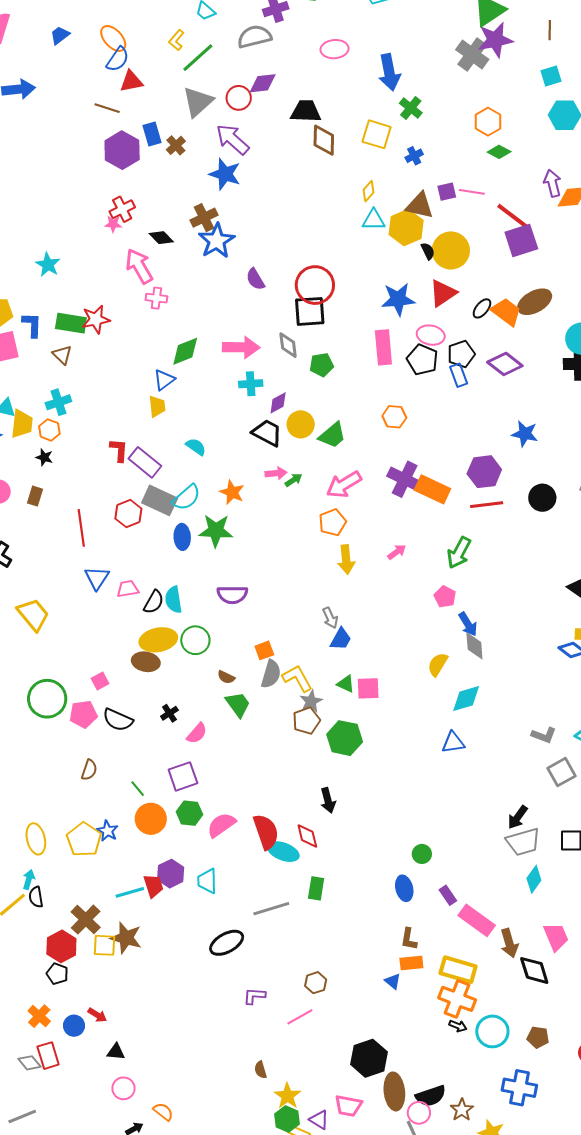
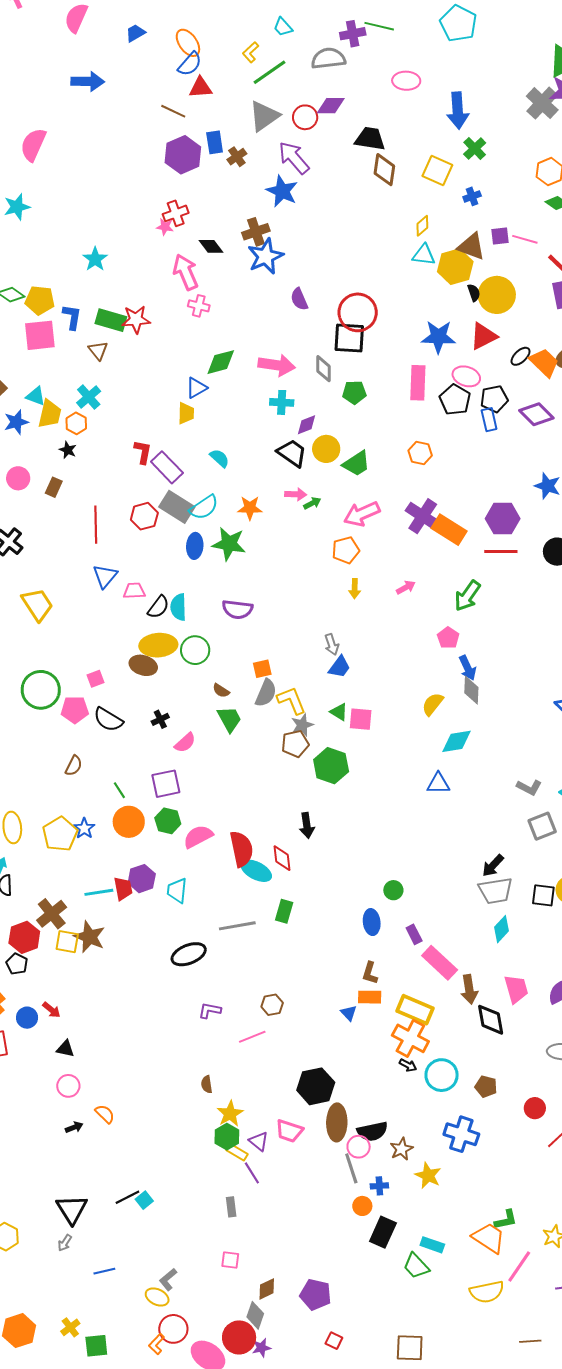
cyan cross: (58, 402) -> (89, 397), turned -30
orange star: (232, 492) -> (250, 508), turned -30
yellow arrow: (346, 560) -> (355, 589), size x0.7

